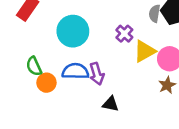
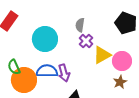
gray semicircle: (155, 14) -> (80, 25), moved
orange circle: (46, 83) -> (24, 80), size x1.6

